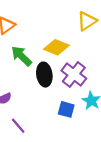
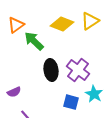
yellow diamond: (56, 47) -> (62, 24), moved
green arrow: (21, 56) -> (34, 41), moved

